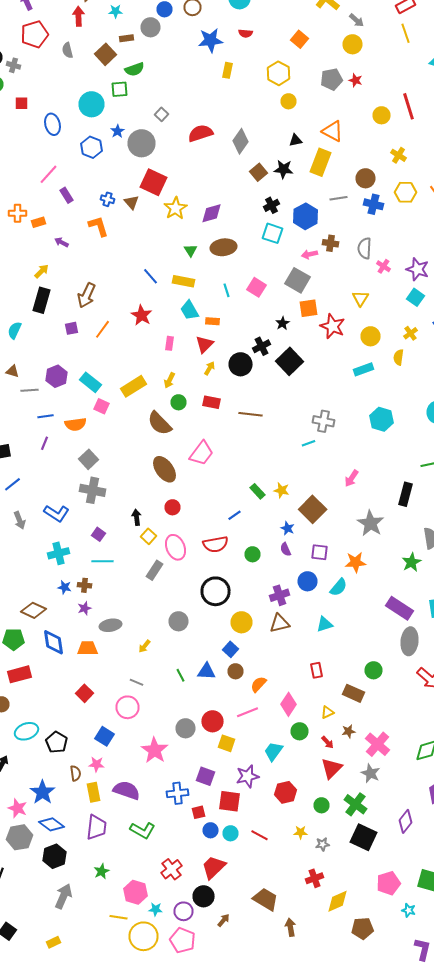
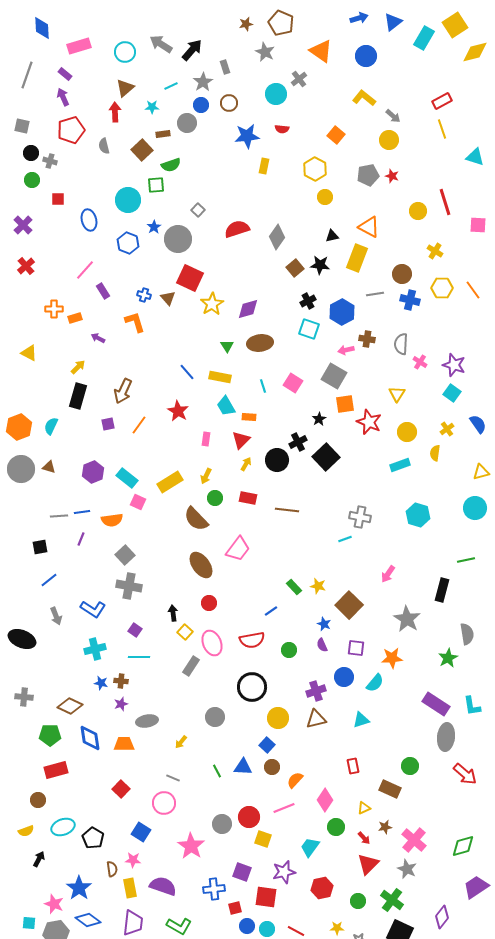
gray line: (30, 390) -> (59, 516), moved

